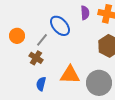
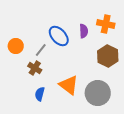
purple semicircle: (85, 13) -> (84, 31), moved
orange triangle: (70, 75) -> (69, 85), turned 35

